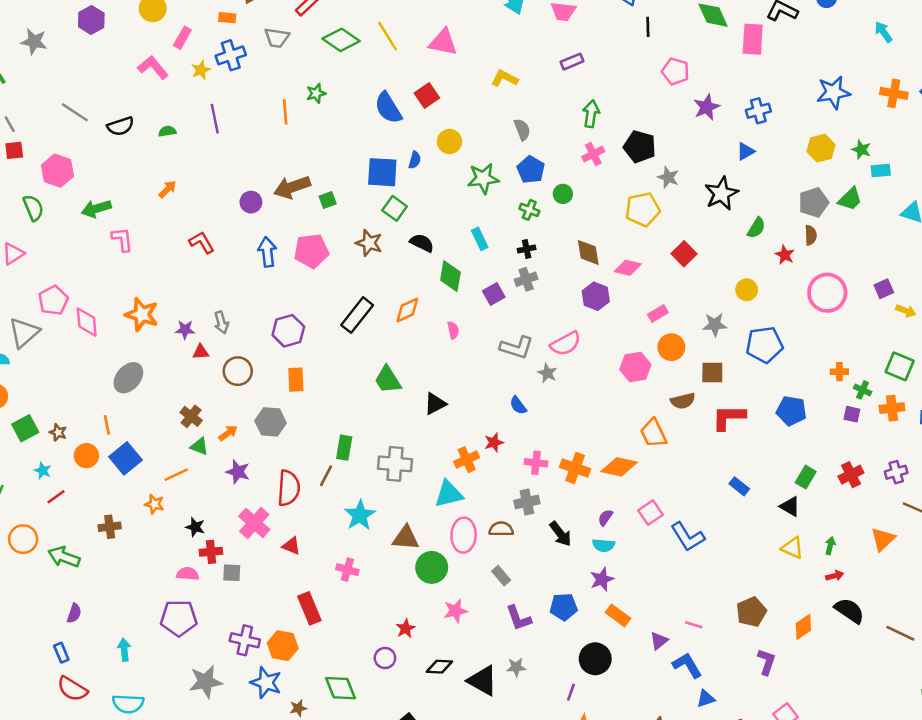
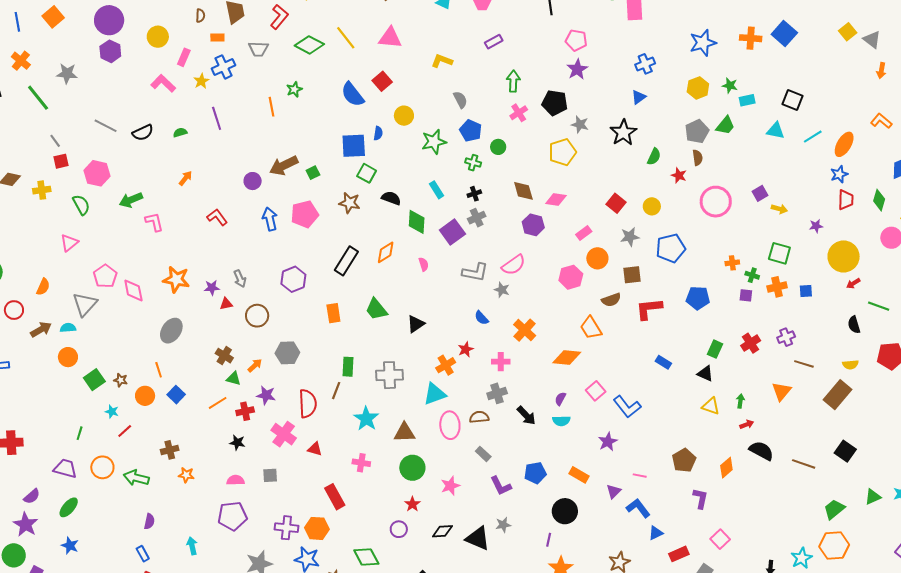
purple star: (707, 107) -> (577, 69), moved
red square: (684, 254) -> (616, 203), moved
purple square: (494, 294) -> (452, 232), size x1.4
orange rectangle: (296, 380) -> (333, 313), moved
blue square: (125, 458) -> (176, 395), size x0.7
orange cross: (575, 468) -> (525, 330), moved, turned 30
orange star: (154, 504) -> (186, 475), moved
red cross: (211, 552) -> (245, 411), moved
green circle: (432, 567) -> (412, 468), moved
purple star: (602, 579) -> (608, 442), moved

